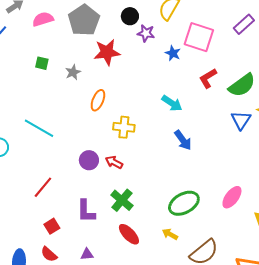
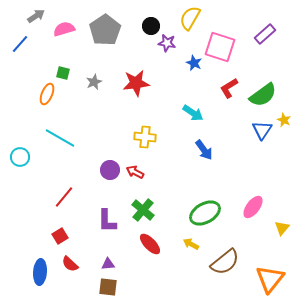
red star: (107, 52) -> (136, 83), moved
orange ellipse: (98, 100) -> (47, 94), moved
red square: (52, 226) -> (60, 236), moved

